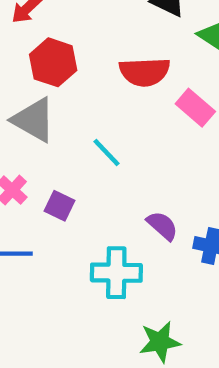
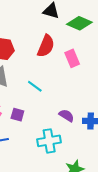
red semicircle: (145, 72) -> (46, 46), turned -55
pink rectangle: (195, 108) -> (72, 58), turned 36

